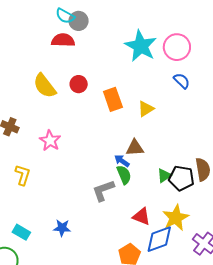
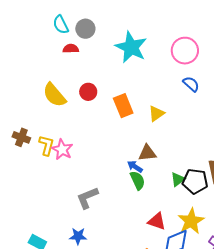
cyan semicircle: (65, 16) -> (61, 25), moved, turned 36
red semicircle: (63, 40) -> (71, 49), size x0.7
cyan star: (141, 46) -> (131, 47), moved
yellow L-shape: (23, 175) -> (47, 145), moved
gray L-shape: (103, 190) -> (87, 198), moved

